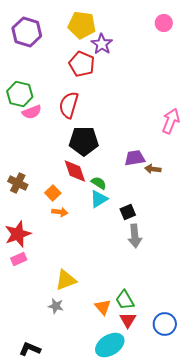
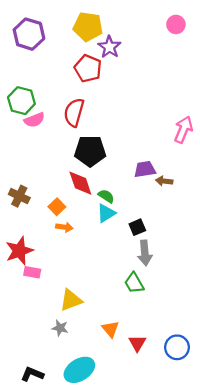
pink rectangle: (19, 259) -> (32, 272), moved, turned 35
green trapezoid: (125, 300) -> (134, 283), moved
cyan ellipse: (110, 345) -> (79, 370), moved

